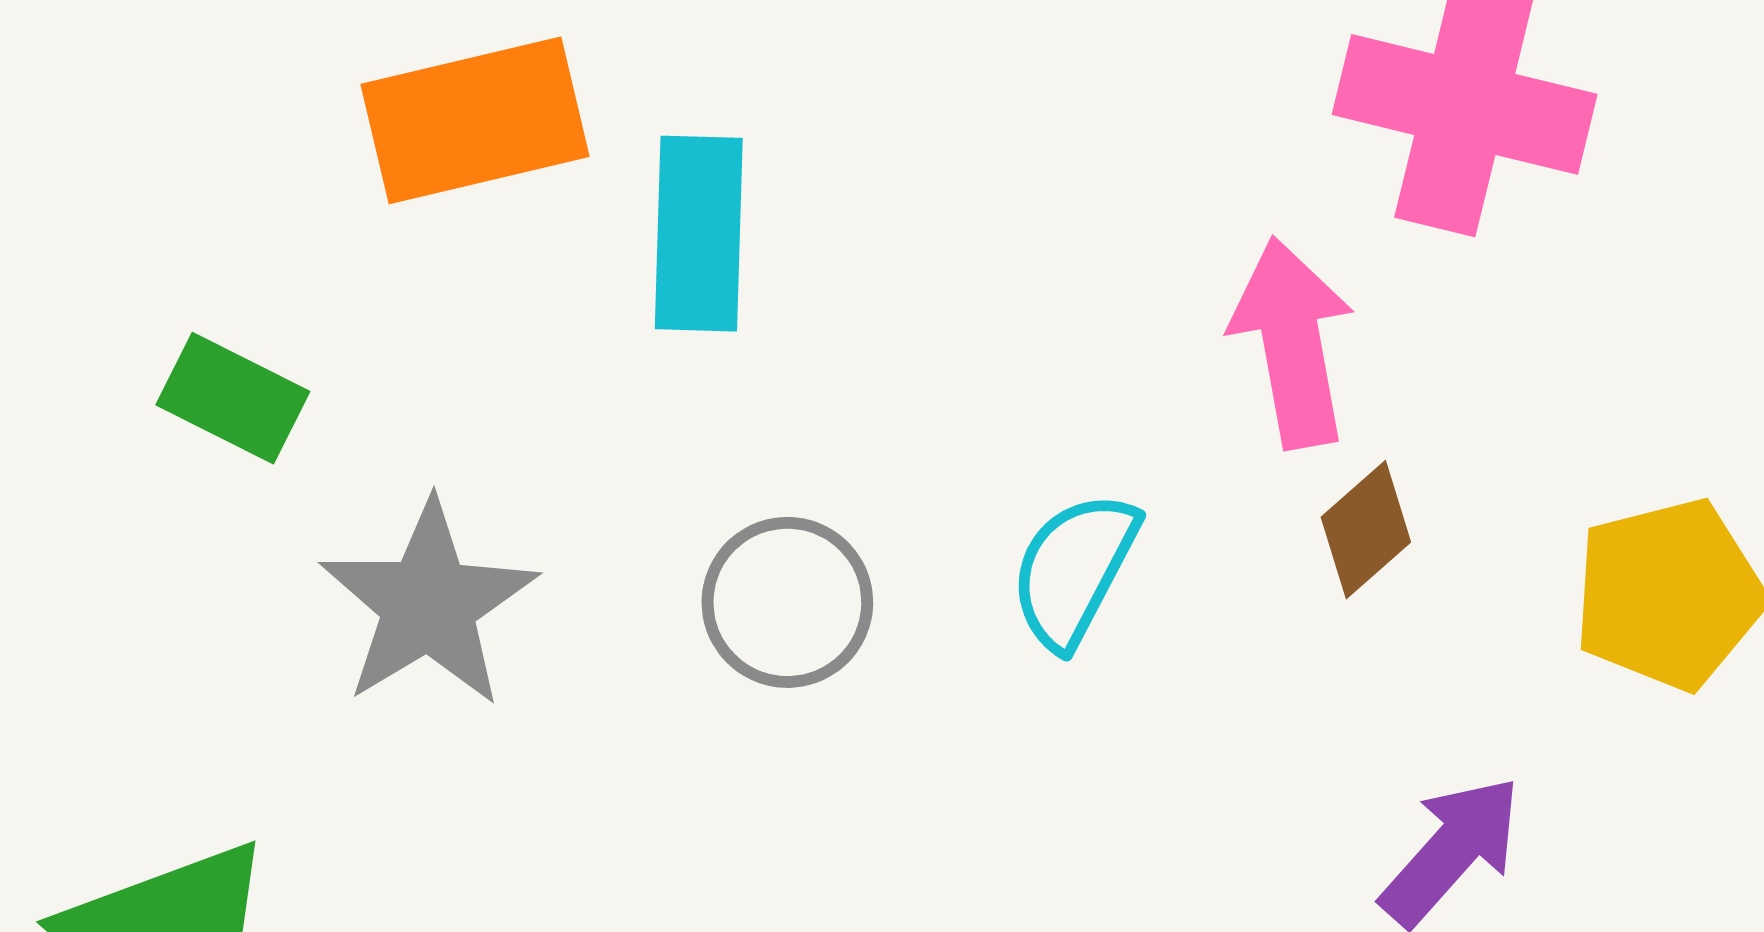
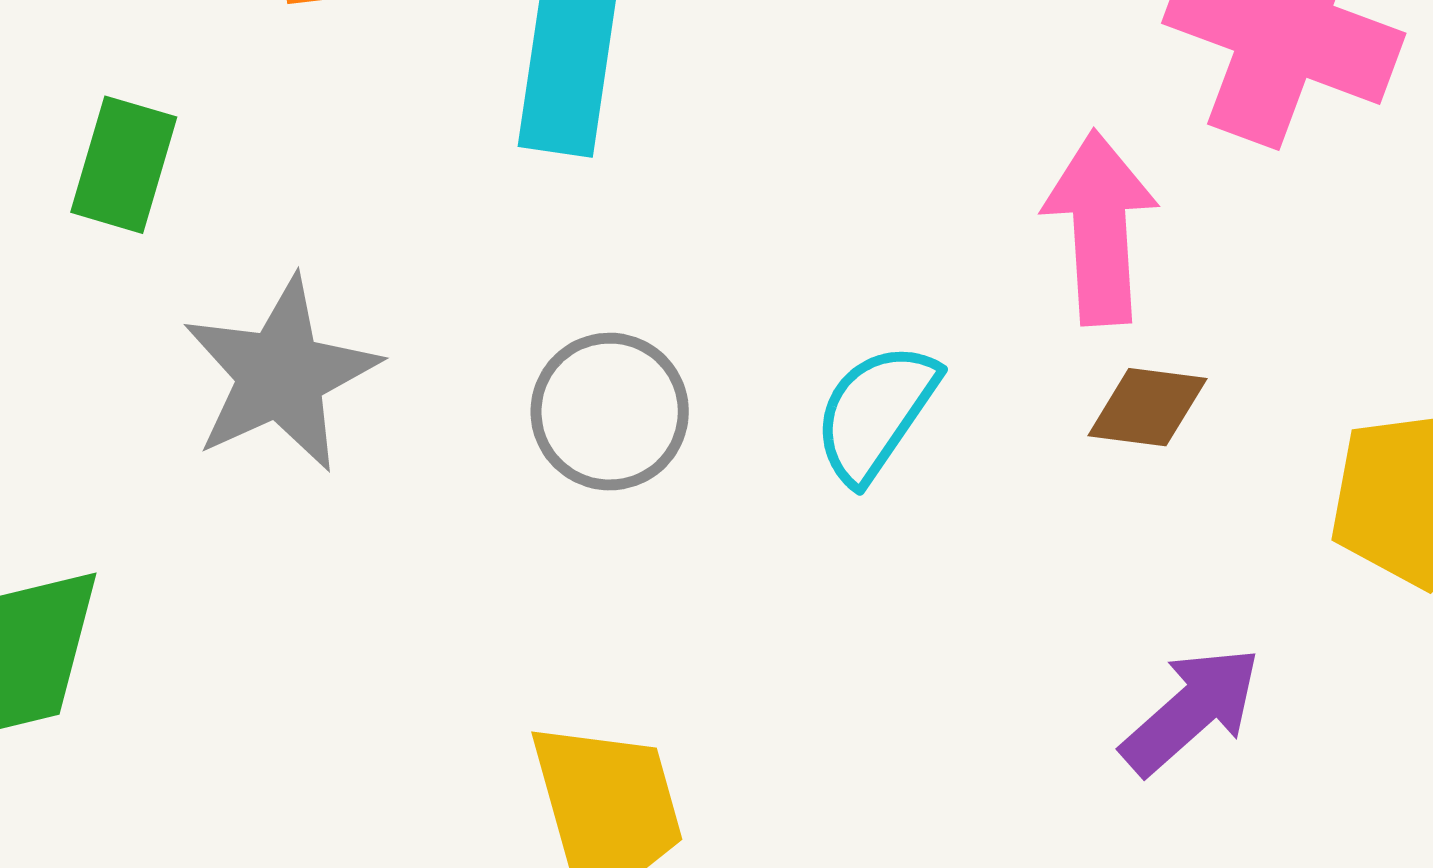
green rectangle: (233, 398) -> (124, 165), turned 73
brown diamond: (1366, 530) -> (1147, 407), turned 42

